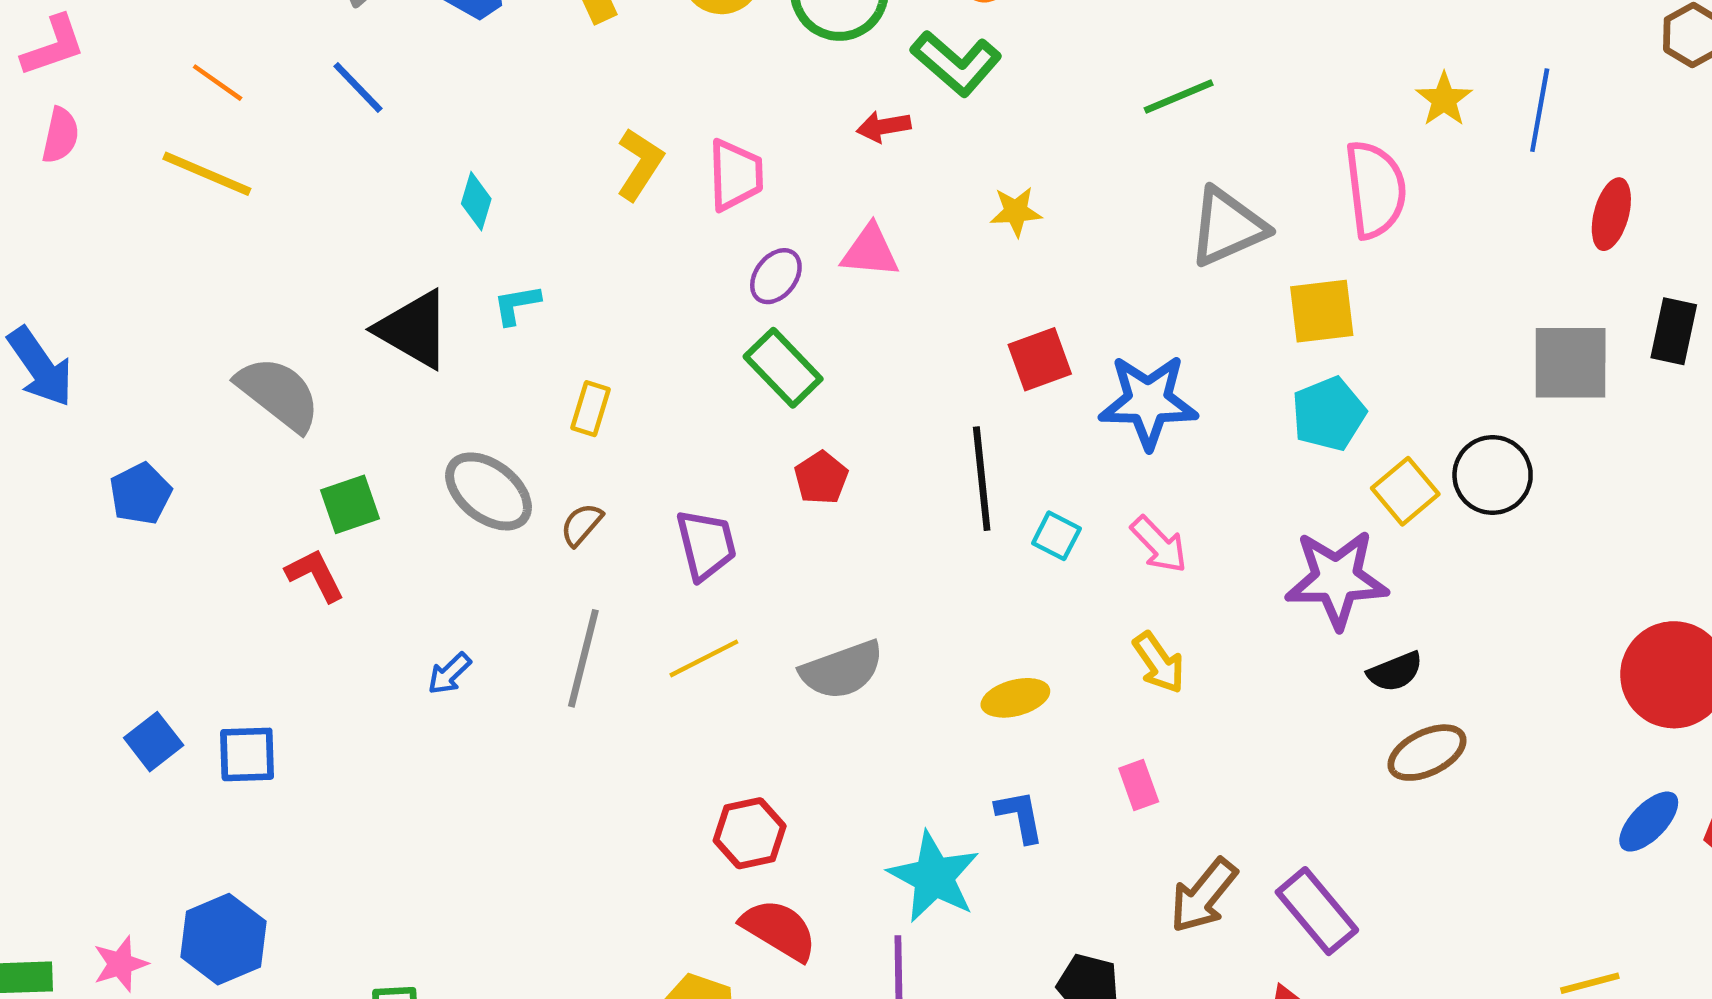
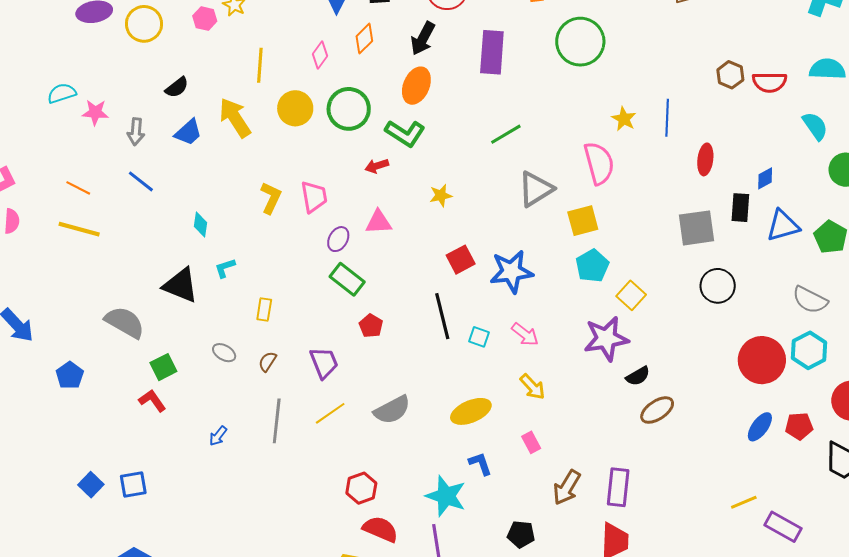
black circle: (1493, 475) -> (718, 286), moved
gray ellipse: (489, 491) -> (224, 353), size x0.6
yellow ellipse: (1015, 698) -> (471, 411), size x1.4
purple rectangle: (1317, 911) -> (618, 487), turned 54

